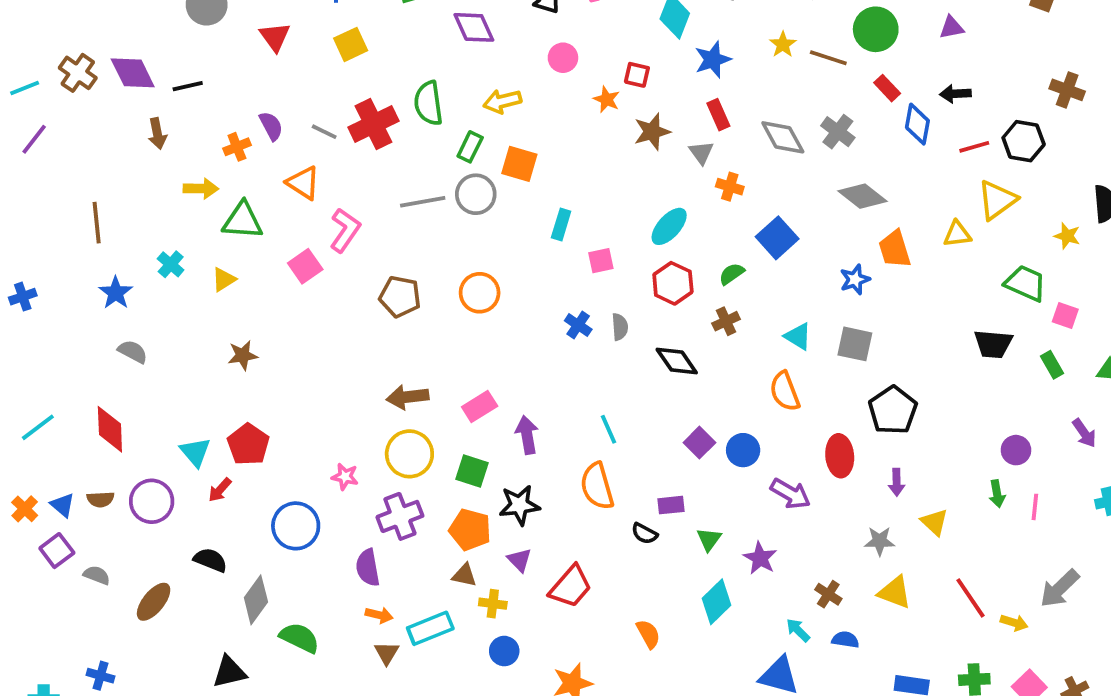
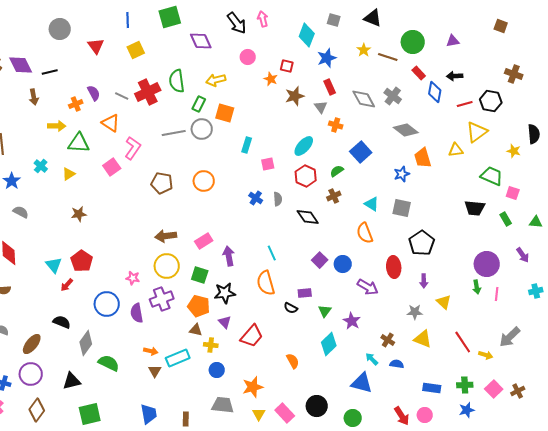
purple circle: (1016, 450) -> (487, 264), size x1.6
purple circle: (152, 501) -> (31, 374), moved
purple semicircle: (368, 568) -> (137, 313), moved

